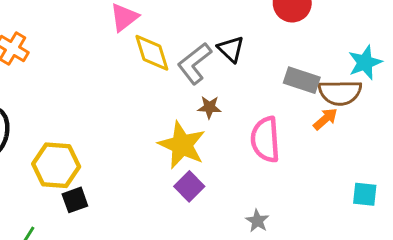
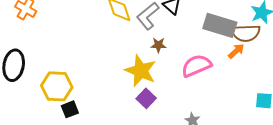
gray rectangle: (302, 80) -> (220, 25), size x1.4
pink semicircle: (265, 139) -> (196, 66), turned 72

